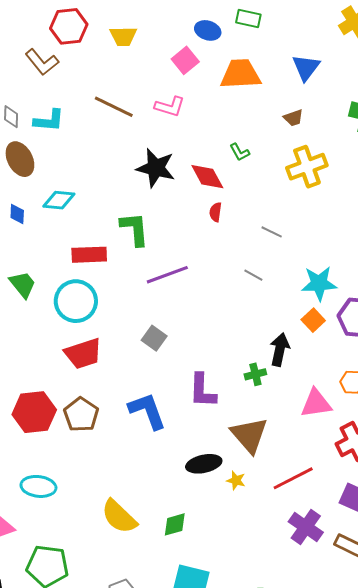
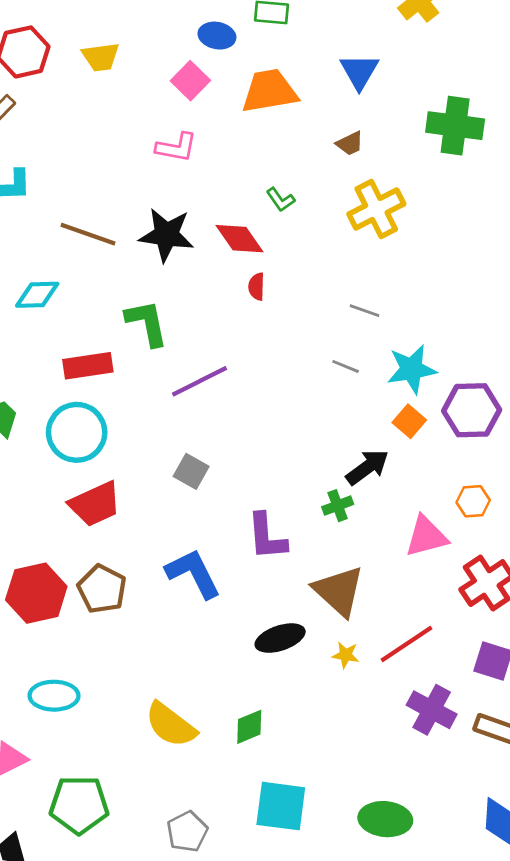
brown line: (114, 107) -> (88, 234), moved
gray line: (272, 232) -> (365, 311), moved
gray line: (253, 275) -> (346, 366), moved
black arrow: (280, 349) -> (367, 467), turned 48
yellow star: (236, 480) -> (346, 655), moved

